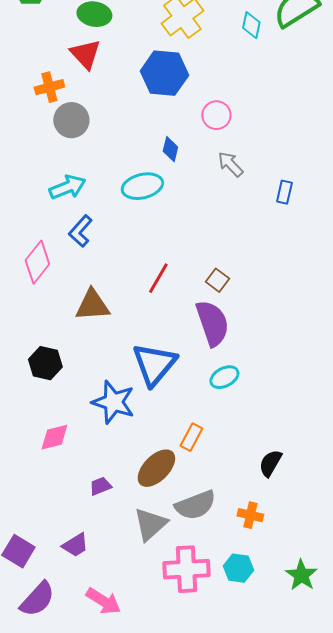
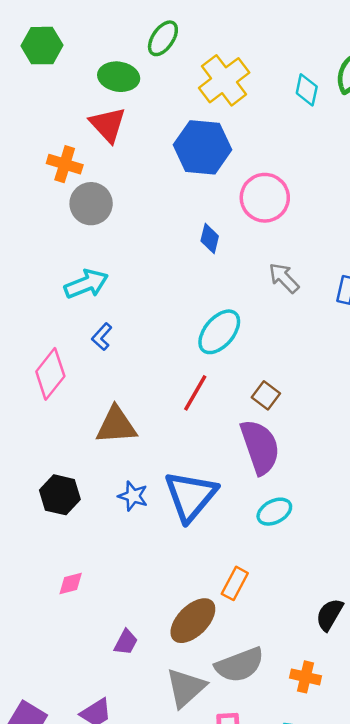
orange cross: (49, 87) -> (65, 164), turned 32
pink circle: (216, 115) -> (265, 198), size x1.4
gray arrow: (230, 164) -> (284, 278), moved
cyan ellipse: (142, 186) -> (219, 332), moved, turned -36
blue L-shape: (80, 231) -> (102, 337), size x0.7
blue star: (113, 402) -> (133, 496), moved, size x0.6
pink diamond: (54, 437) -> (71, 583), size x0.7
purple trapezoid: (100, 486) -> (126, 642), turned 140

